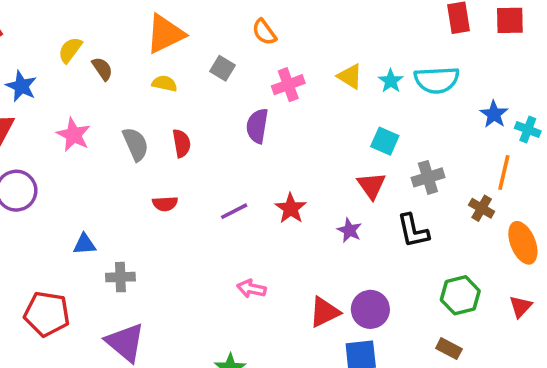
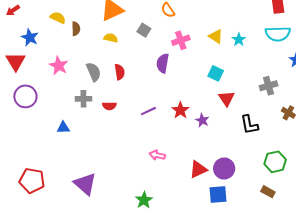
yellow semicircle: (70, 50) -> (58, 18), turned 77
brown semicircle: (102, 69) -> (76, 29), turned 32
cyan semicircle: (437, 80) -> (278, 34), moved
cyan square: (385, 141) -> (216, 73), moved
gray cross: (428, 177) -> (269, 86), moved
purple star: (349, 230) -> (202, 120), moved
gray cross: (120, 277) -> (83, 99), moved
red pentagon: (47, 314) -> (32, 180), moved

